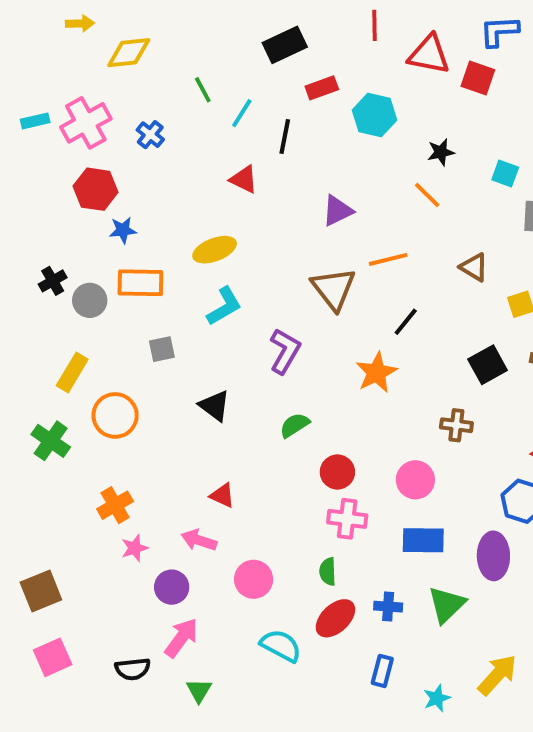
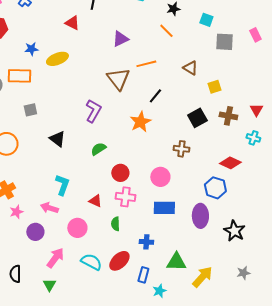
blue star: (123, 230) -> (31, 49), moved
cyan L-shape: (224, 306) -> (62, 185), moved, turned -40
red triangle: (222, 495) -> (95, 201), moved
green triangle: (447, 605) -> (176, 262), moved, turned 45
red ellipse: (335, 618) -> (119, 261), moved
pink arrow: (181, 638) -> (55, 258), moved
black semicircle: (133, 669) -> (15, 274), turned 96
cyan star: (437, 698) -> (159, 291), moved

